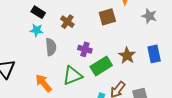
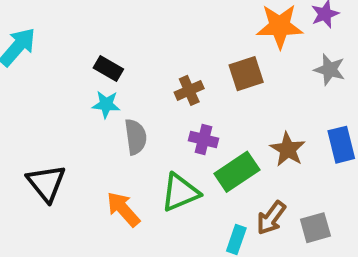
brown cross: (67, 22) -> (189, 90), moved, turned 32

